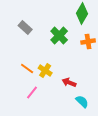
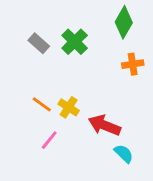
green cross: (59, 36) -> (75, 42), moved
red arrow: (69, 82) -> (104, 125), size x1.5

